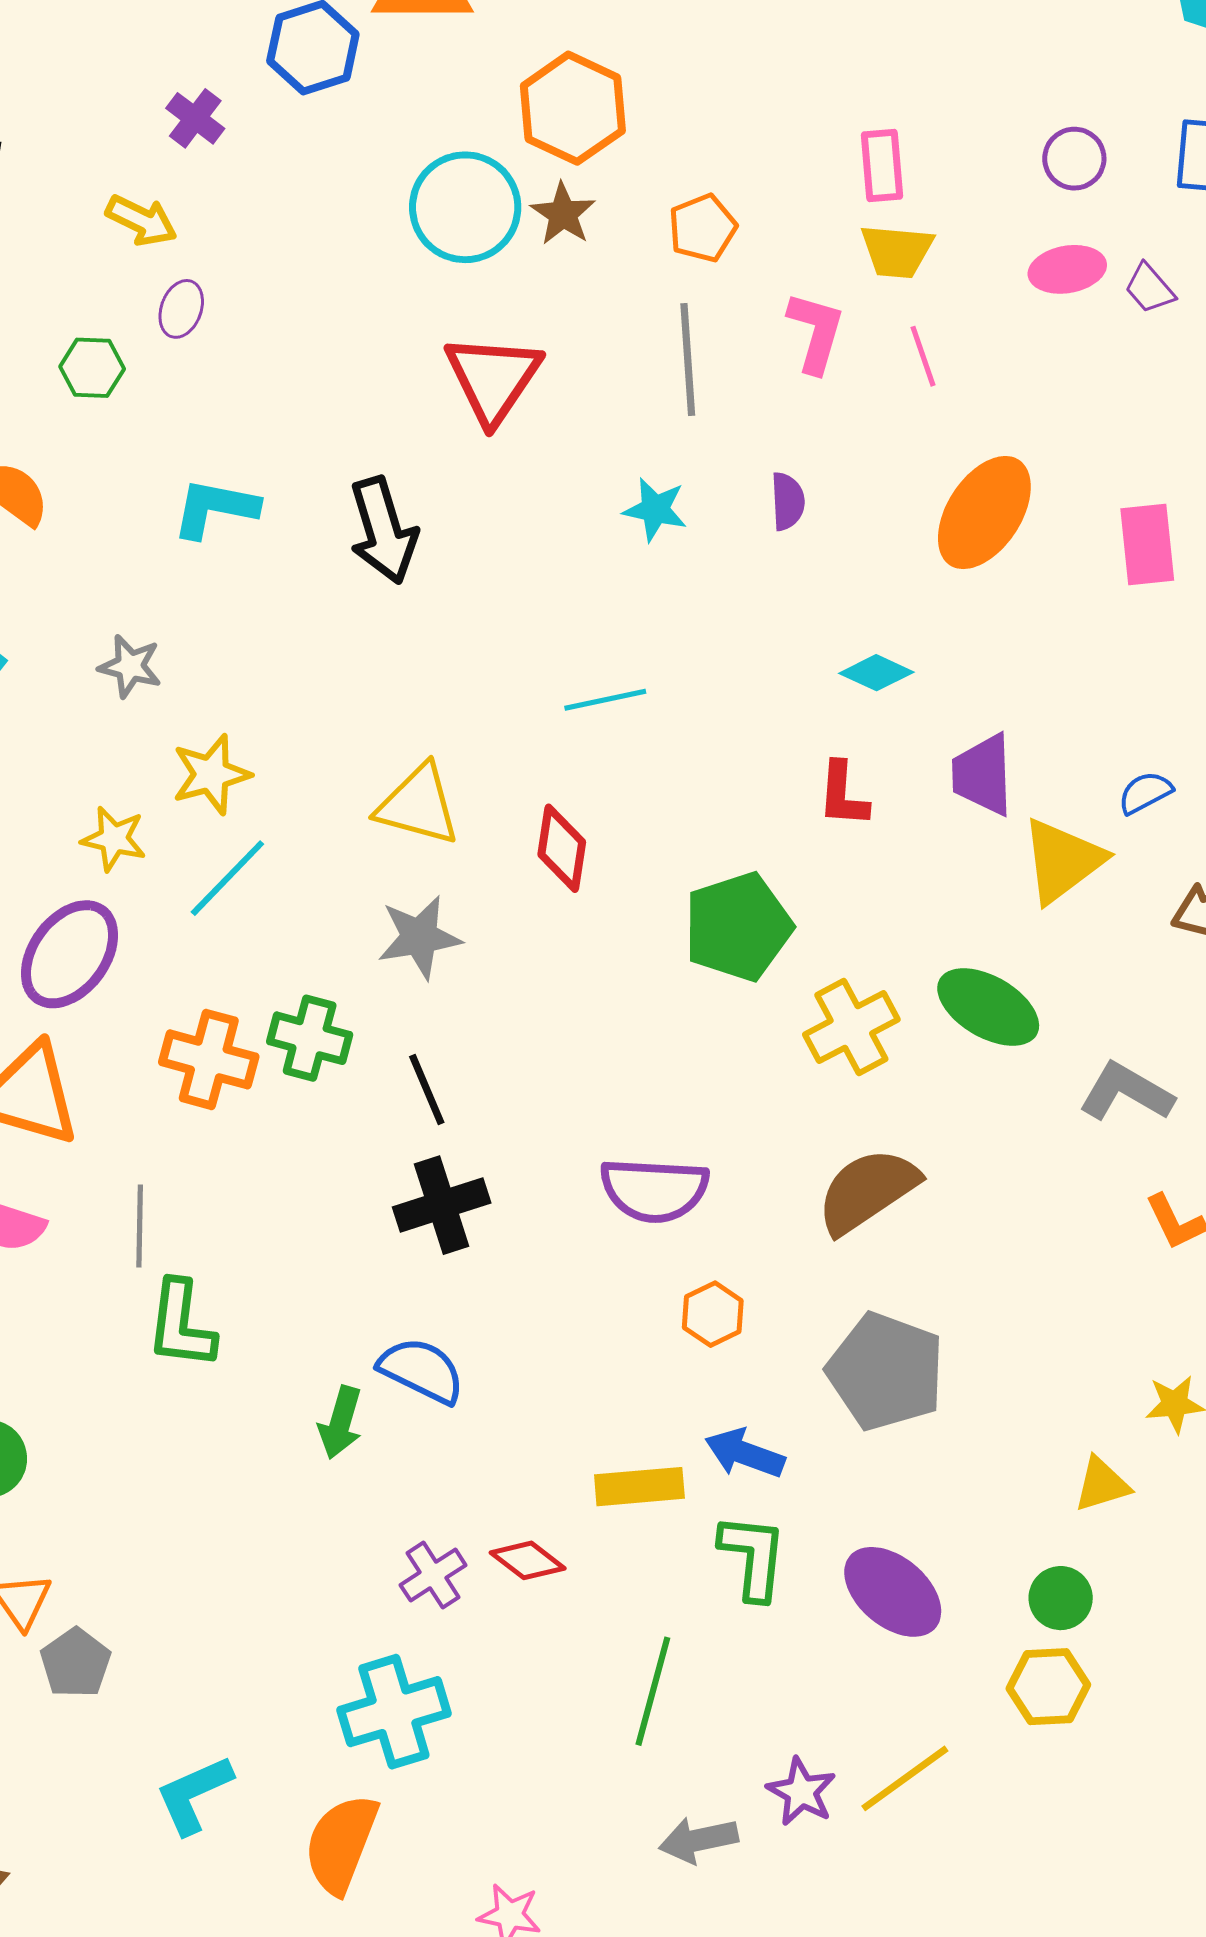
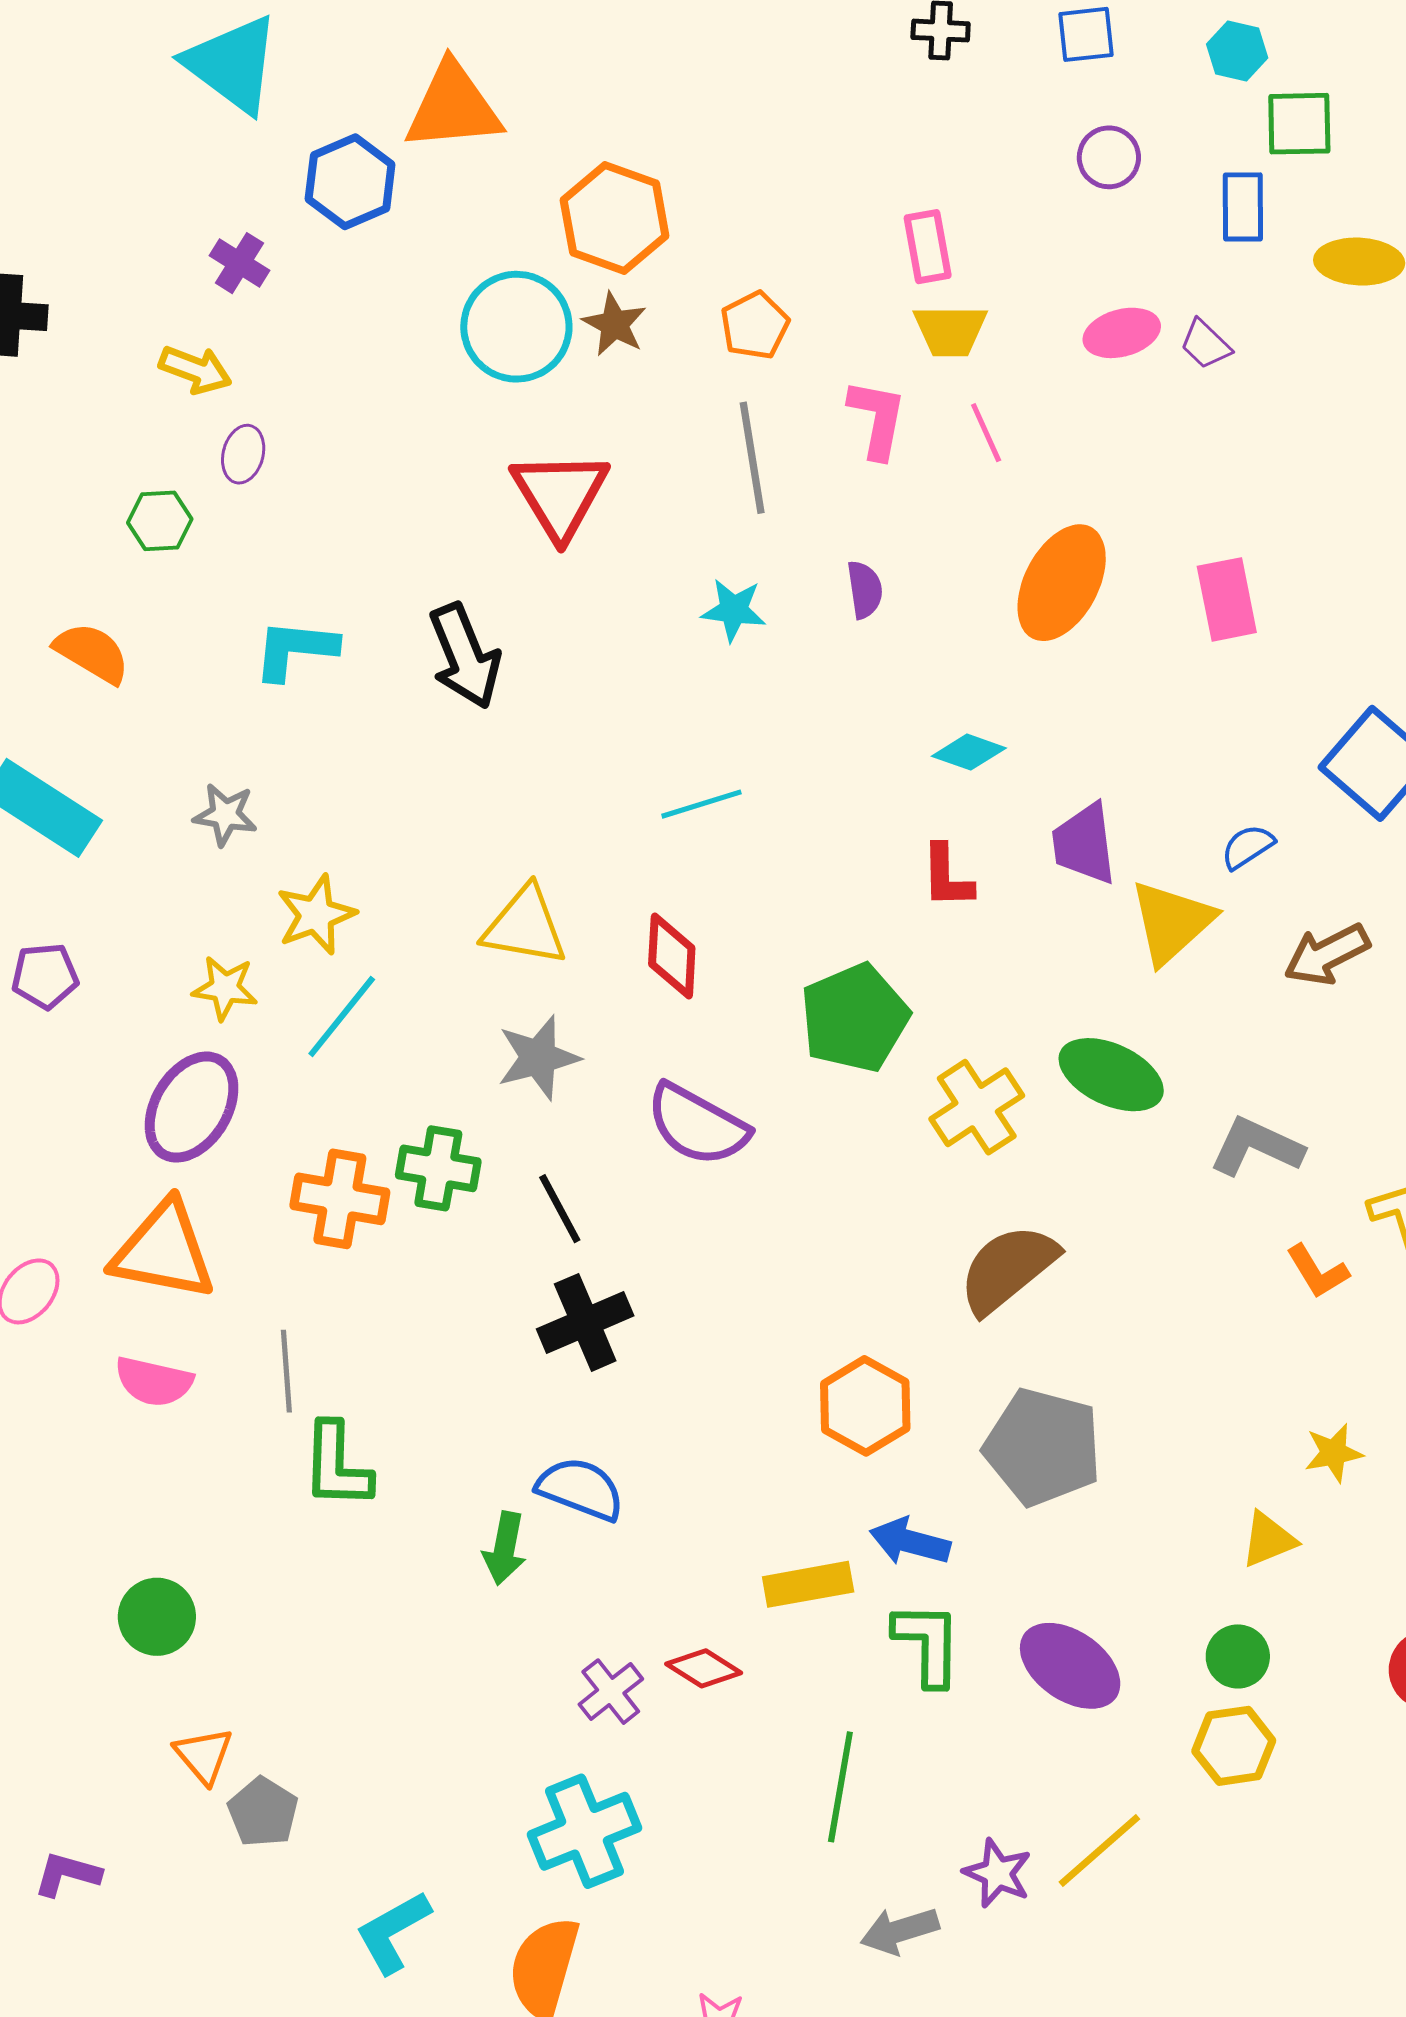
purple circle: (1074, 159) -> (1109, 157), moved
purple semicircle: (654, 1190) -> (697, 1125), moved, turned 31
orange hexagon: (713, 1314) -> (865, 1406), size x1.5

